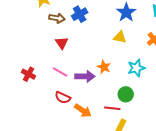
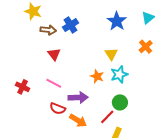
yellow triangle: (120, 37) -> (111, 54), moved, turned 48
cyan star: (136, 68) -> (119, 74), moved
purple arrow: (85, 76) -> (78, 97), moved
red line: (112, 108) -> (107, 117), turned -49

